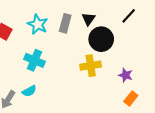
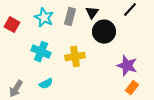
yellow cross: (91, 66) -> (75, 57), moved
purple star: (126, 75) -> (127, 66), size x1.5
cyan semicircle: (29, 91) -> (46, 84), moved

